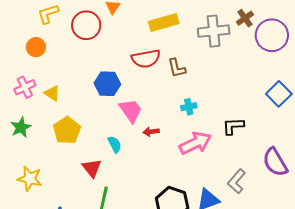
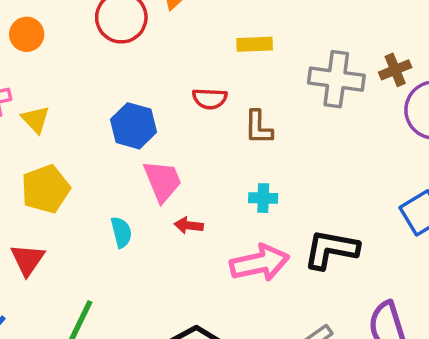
yellow rectangle: (164, 23) -> (255, 44), size x0.7
red semicircle: (146, 59) -> (210, 99), size x0.7
black L-shape: (233, 126) -> (331, 249), size x1.4
red triangle: (92, 168) -> (27, 260), moved

